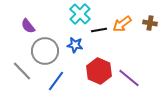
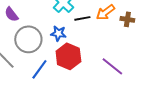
brown cross: (150, 23) -> (127, 19), moved
red hexagon: (99, 71) -> (68, 56), moved

